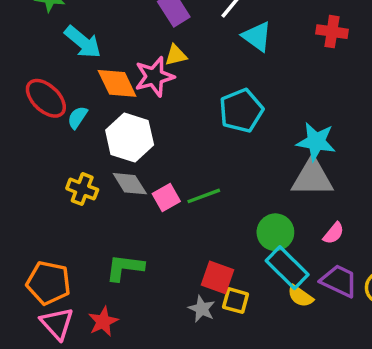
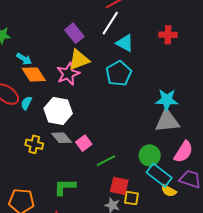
cyan arrow: (83, 42) -> (24, 59), size x0.7
yellow triangle: (176, 55) -> (79, 60), size x1.6
orange diamond: (117, 83) -> (34, 74), moved
cyan pentagon: (241, 111) -> (119, 73), moved
green line: (204, 196) -> (106, 161), moved
pink semicircle: (334, 233) -> (184, 152), size x1.6

